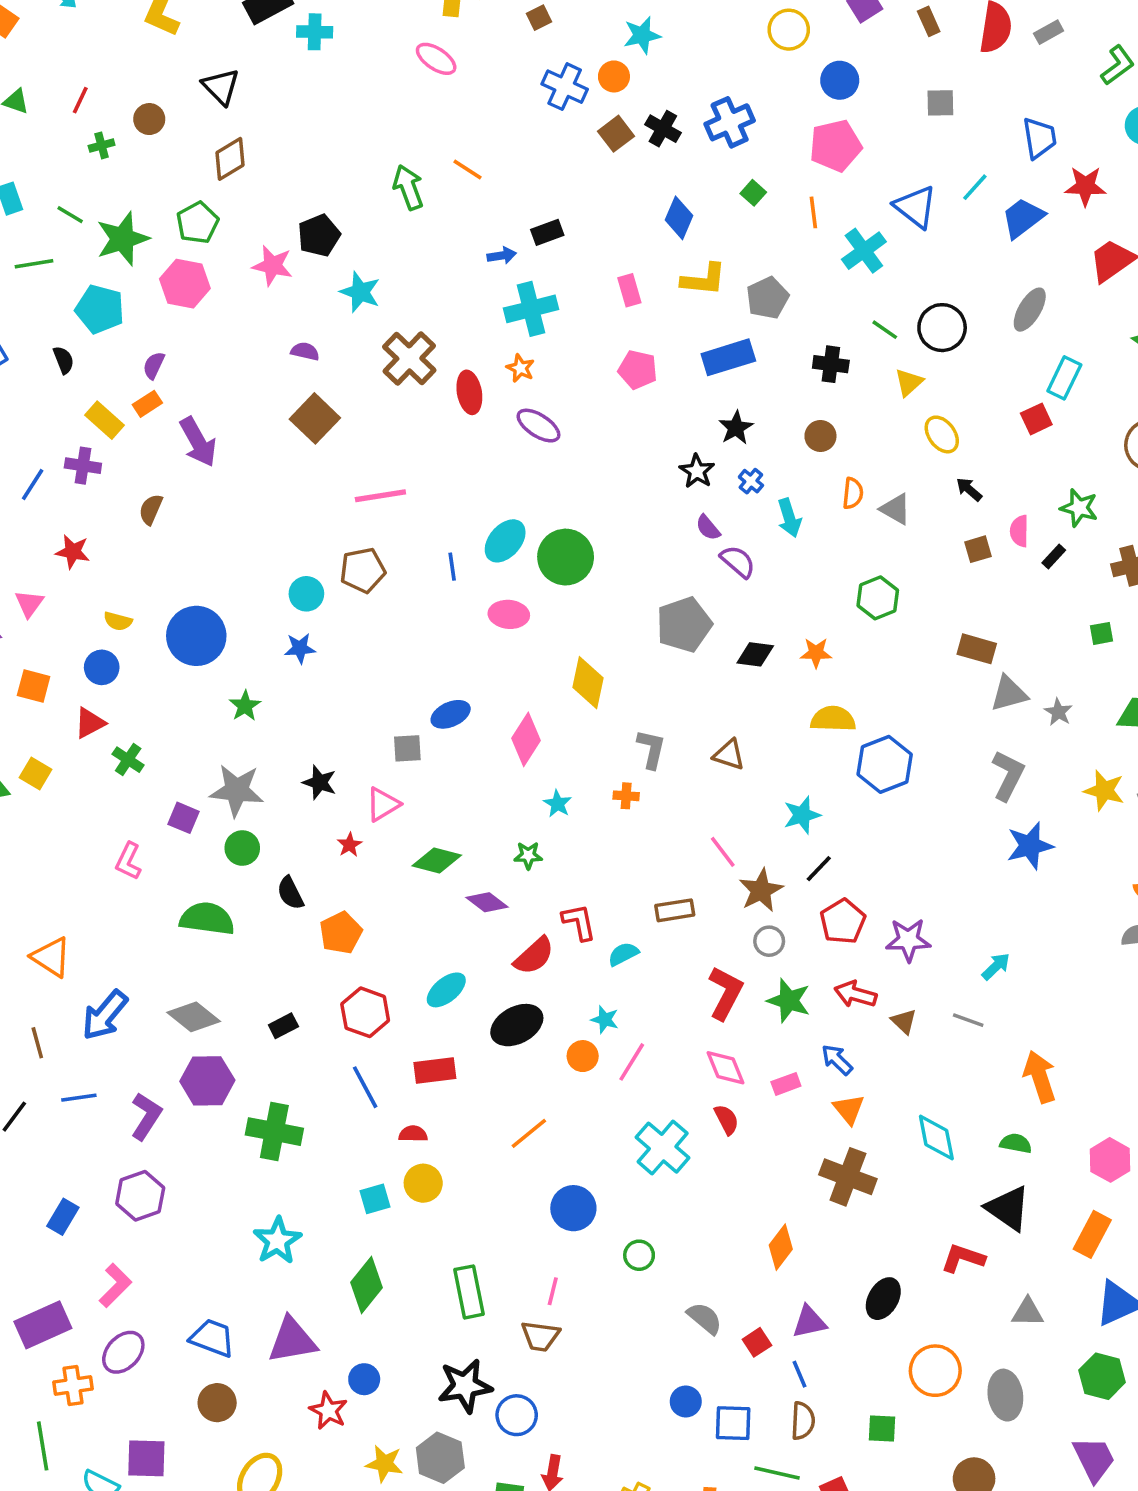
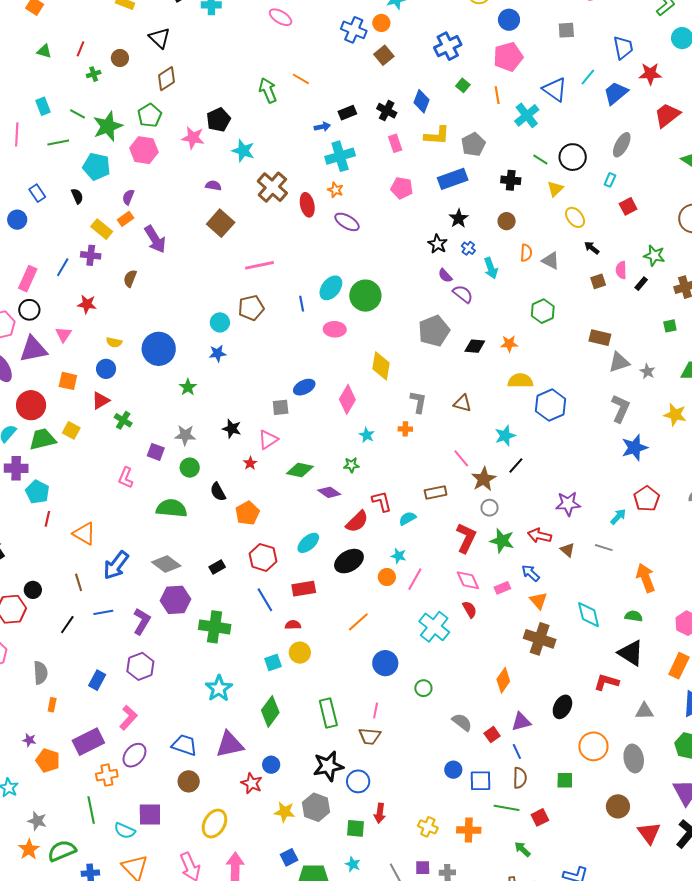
black cross: (663, 129) -> (387, 111), moved
cyan rectangle: (1064, 378) -> (610, 180), moved, size x0.6
gray star: (237, 790) -> (185, 435), size x0.7
red pentagon: (843, 921) -> (647, 499), moved

